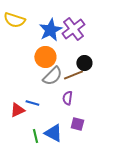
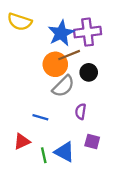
purple cross: (73, 29) -> (88, 32), turned 30
black circle: (84, 63) -> (89, 72), moved
brown line: (73, 75) -> (69, 55), moved
red triangle: (17, 110) -> (22, 141), moved

